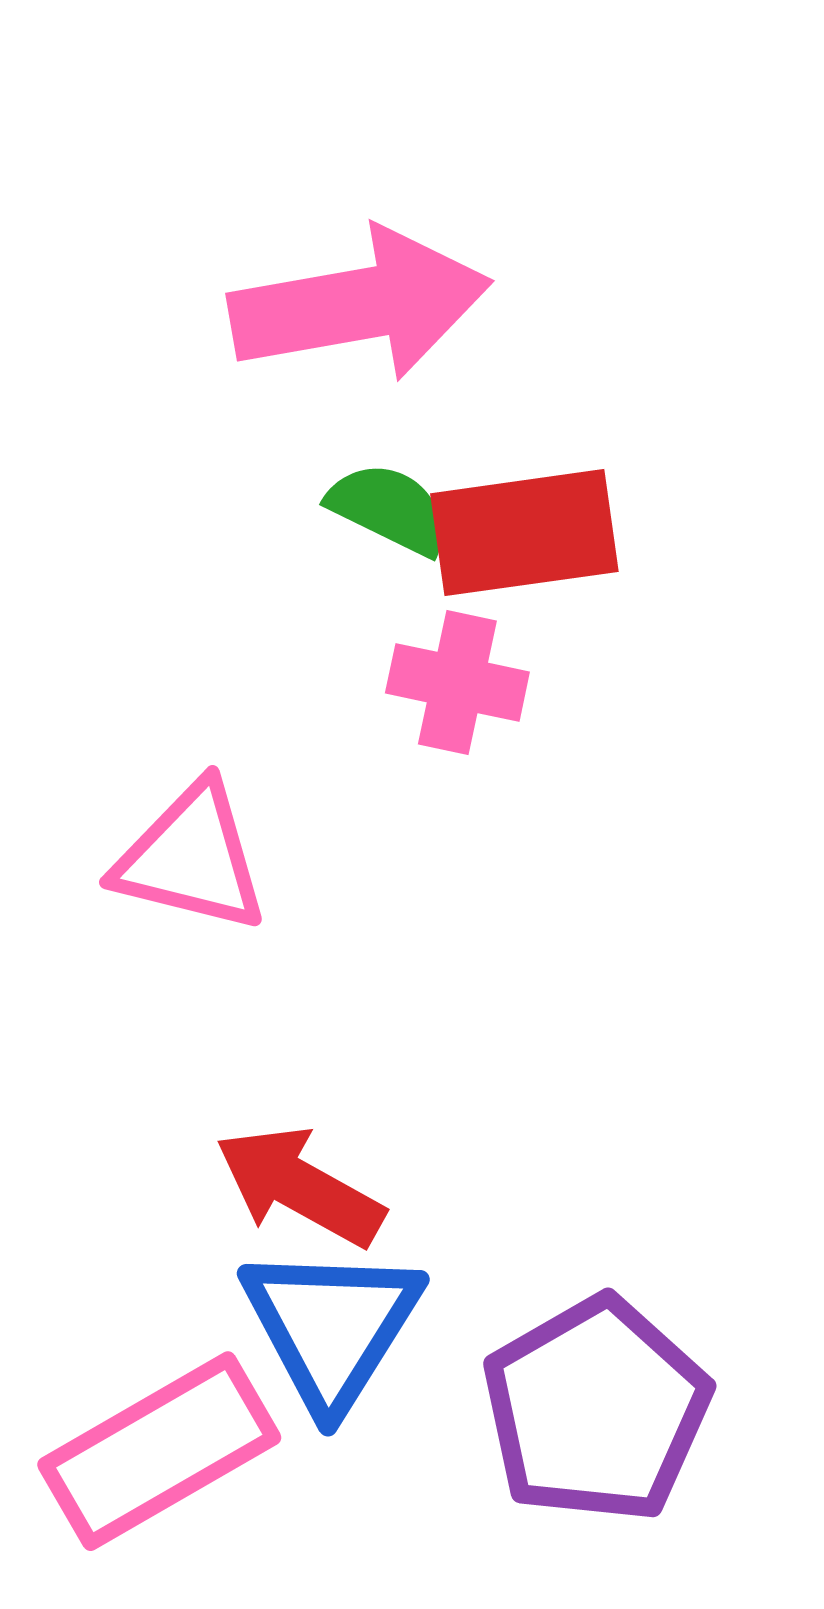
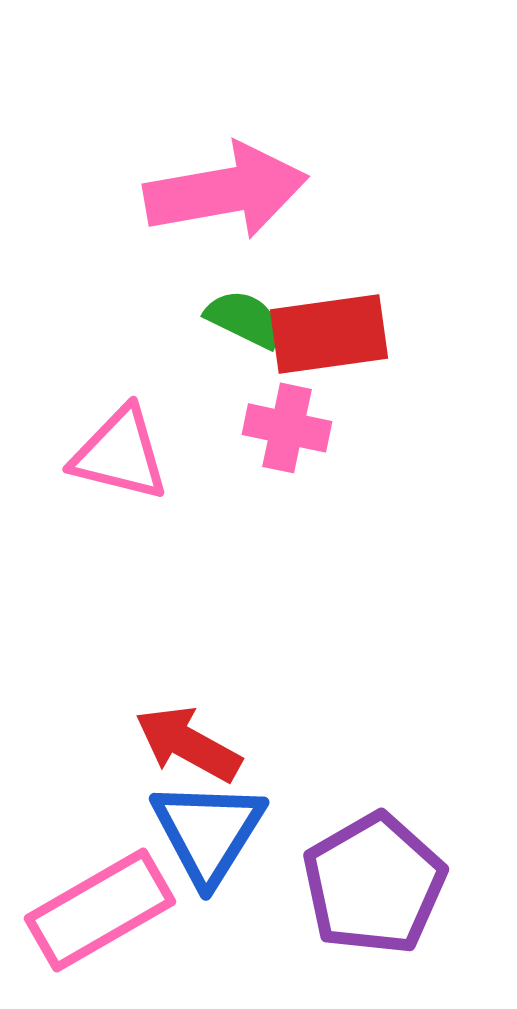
pink triangle: (191, 858) -> (120, 454), moved

